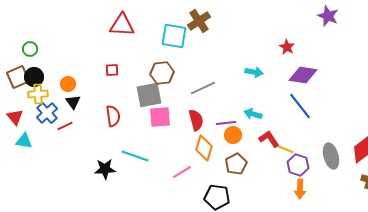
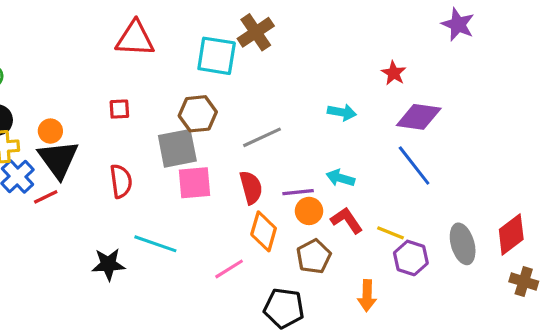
black triangle: (73, 102) -> (58, 159), size x1.8
red L-shape: (269, 139) -> (347, 220), moved
orange arrow: (300, 189) -> (367, 296), moved

